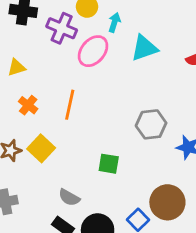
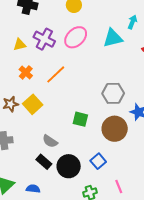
cyan arrow: (114, 22) -> (132, 22), moved
purple cross: (62, 28) -> (44, 39), moved
orange line: (70, 105) -> (56, 74), turned 30
brown circle: (167, 202) -> (115, 129), moved

